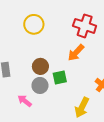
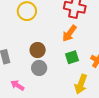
green square: (60, 77) -> (72, 57), moved
pink arrow: (25, 101) -> (17, 85), moved

